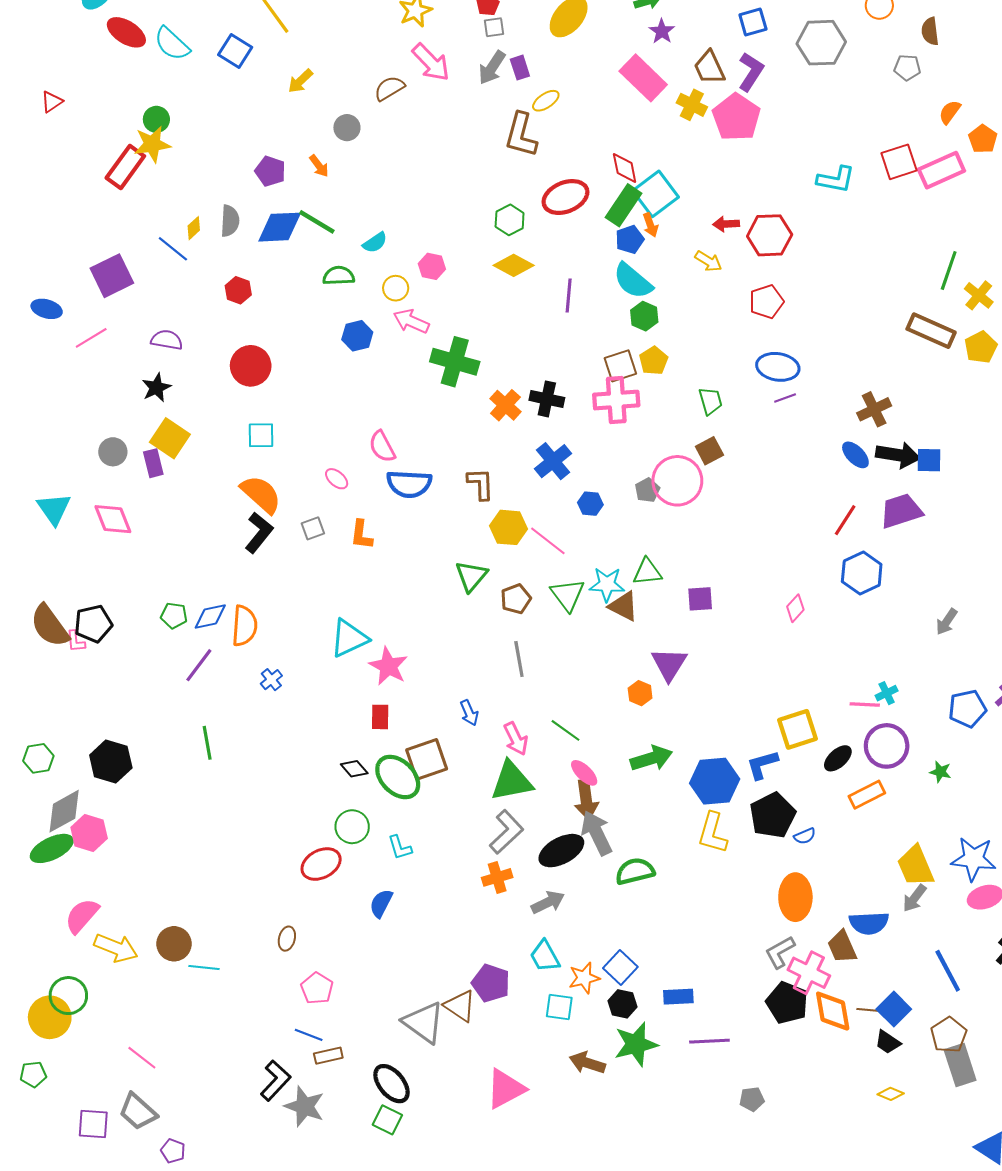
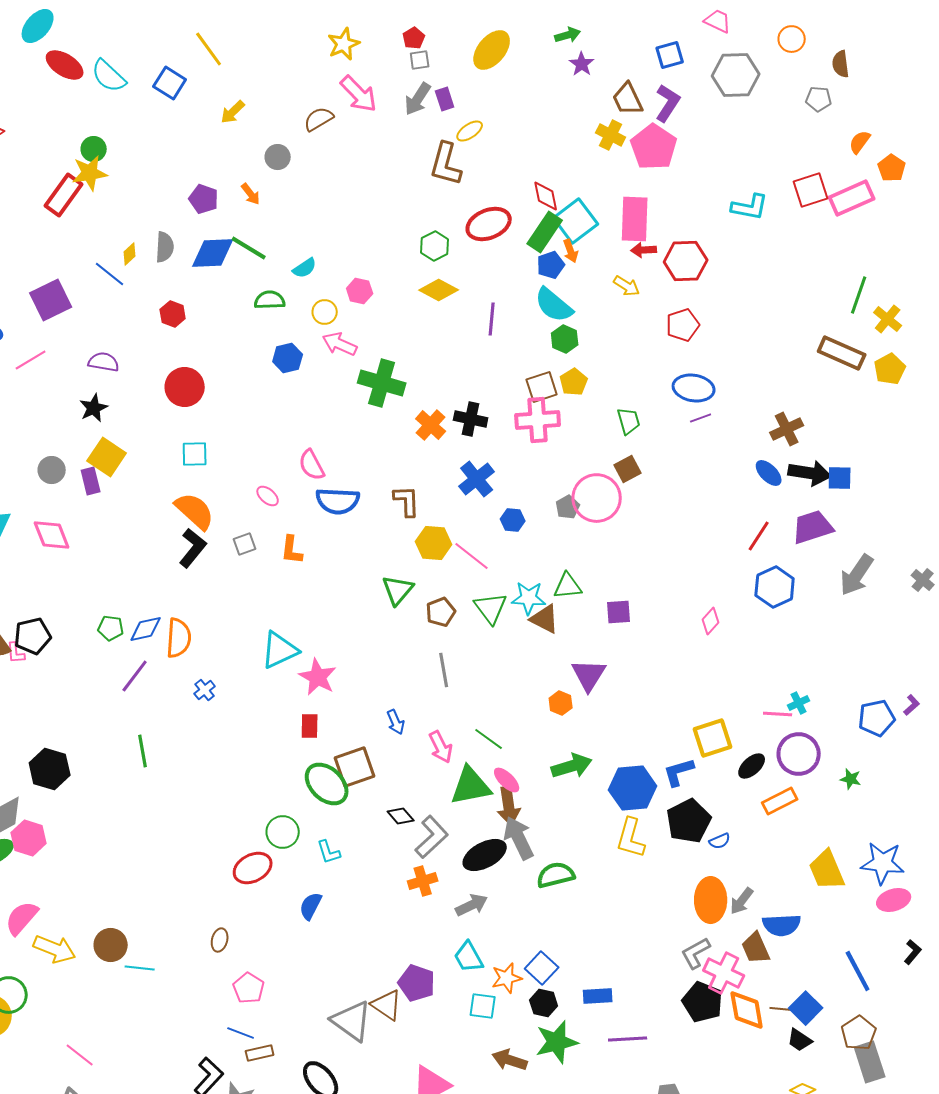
pink rectangle: (643, 78) -> (635, 219), moved, turned 48
gray arrow: (947, 622) -> (857, 575), moved, size x1.6
black diamond: (354, 769) -> (401, 816), moved
green triangle: (512, 781) -> (471, 786), moved
gray arrow: (915, 898) -> (742, 901), moved

